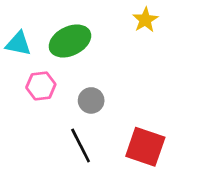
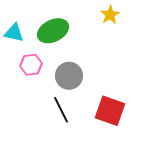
gray circle: (91, 100) -> (69, 76), size x1.4

